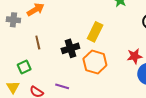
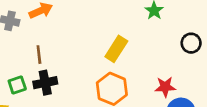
black cross: (70, 48) -> (45, 83), moved

